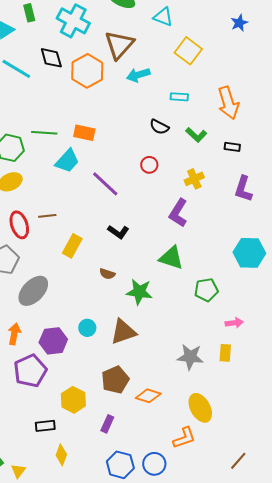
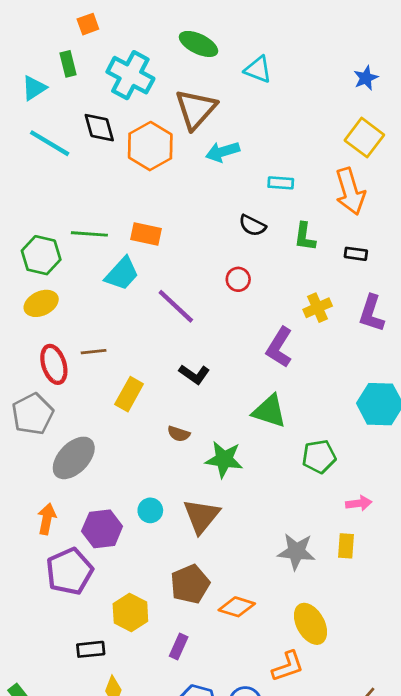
yellow square: (188, 51) -> (364, 138), moved
green L-shape: (196, 135) -> (305, 237), turned 55
yellow cross: (194, 179) -> (318, 308), moved
brown triangle: (123, 332) -> (201, 516), turned -32

